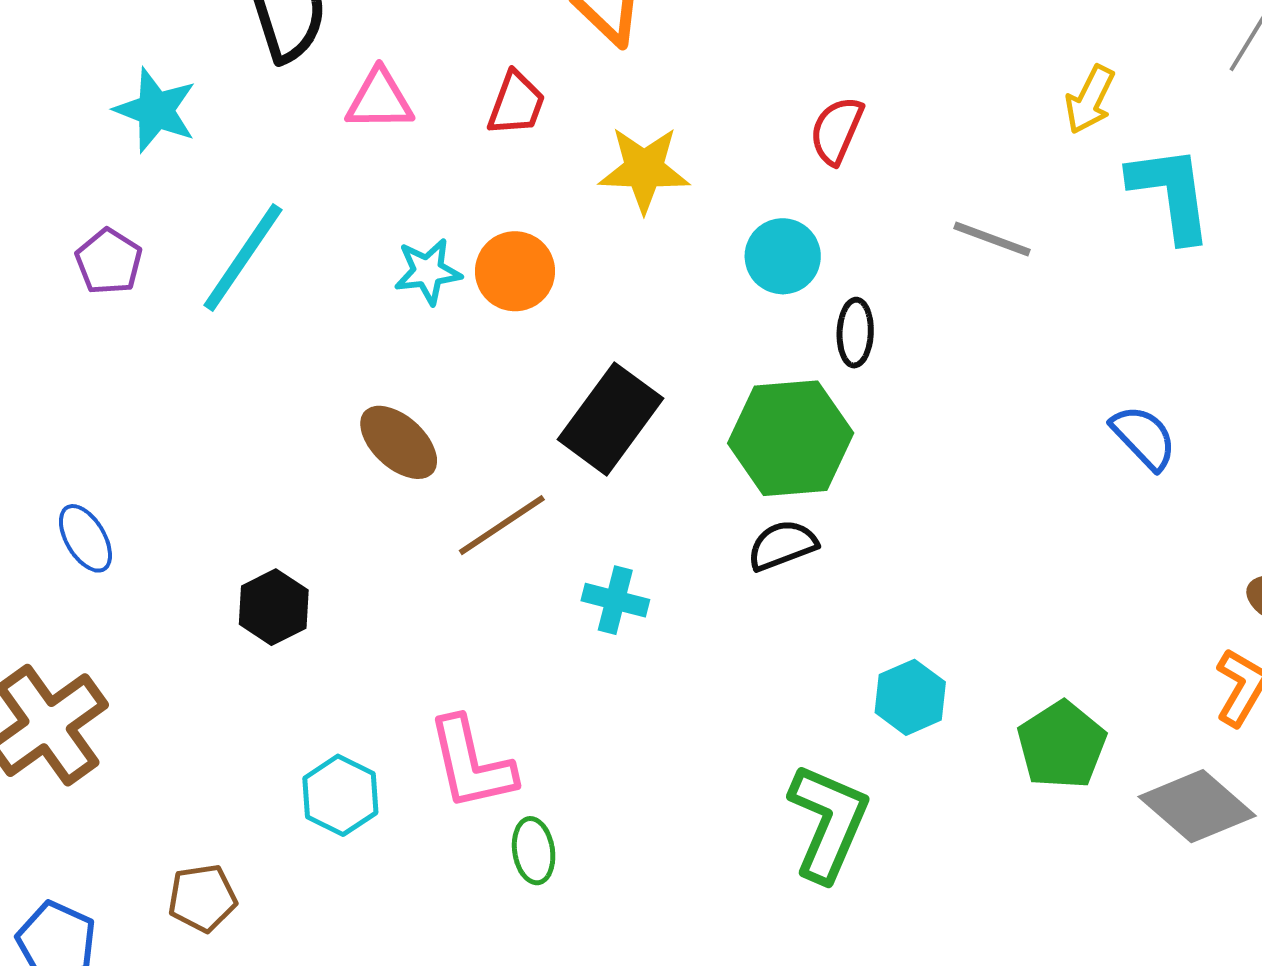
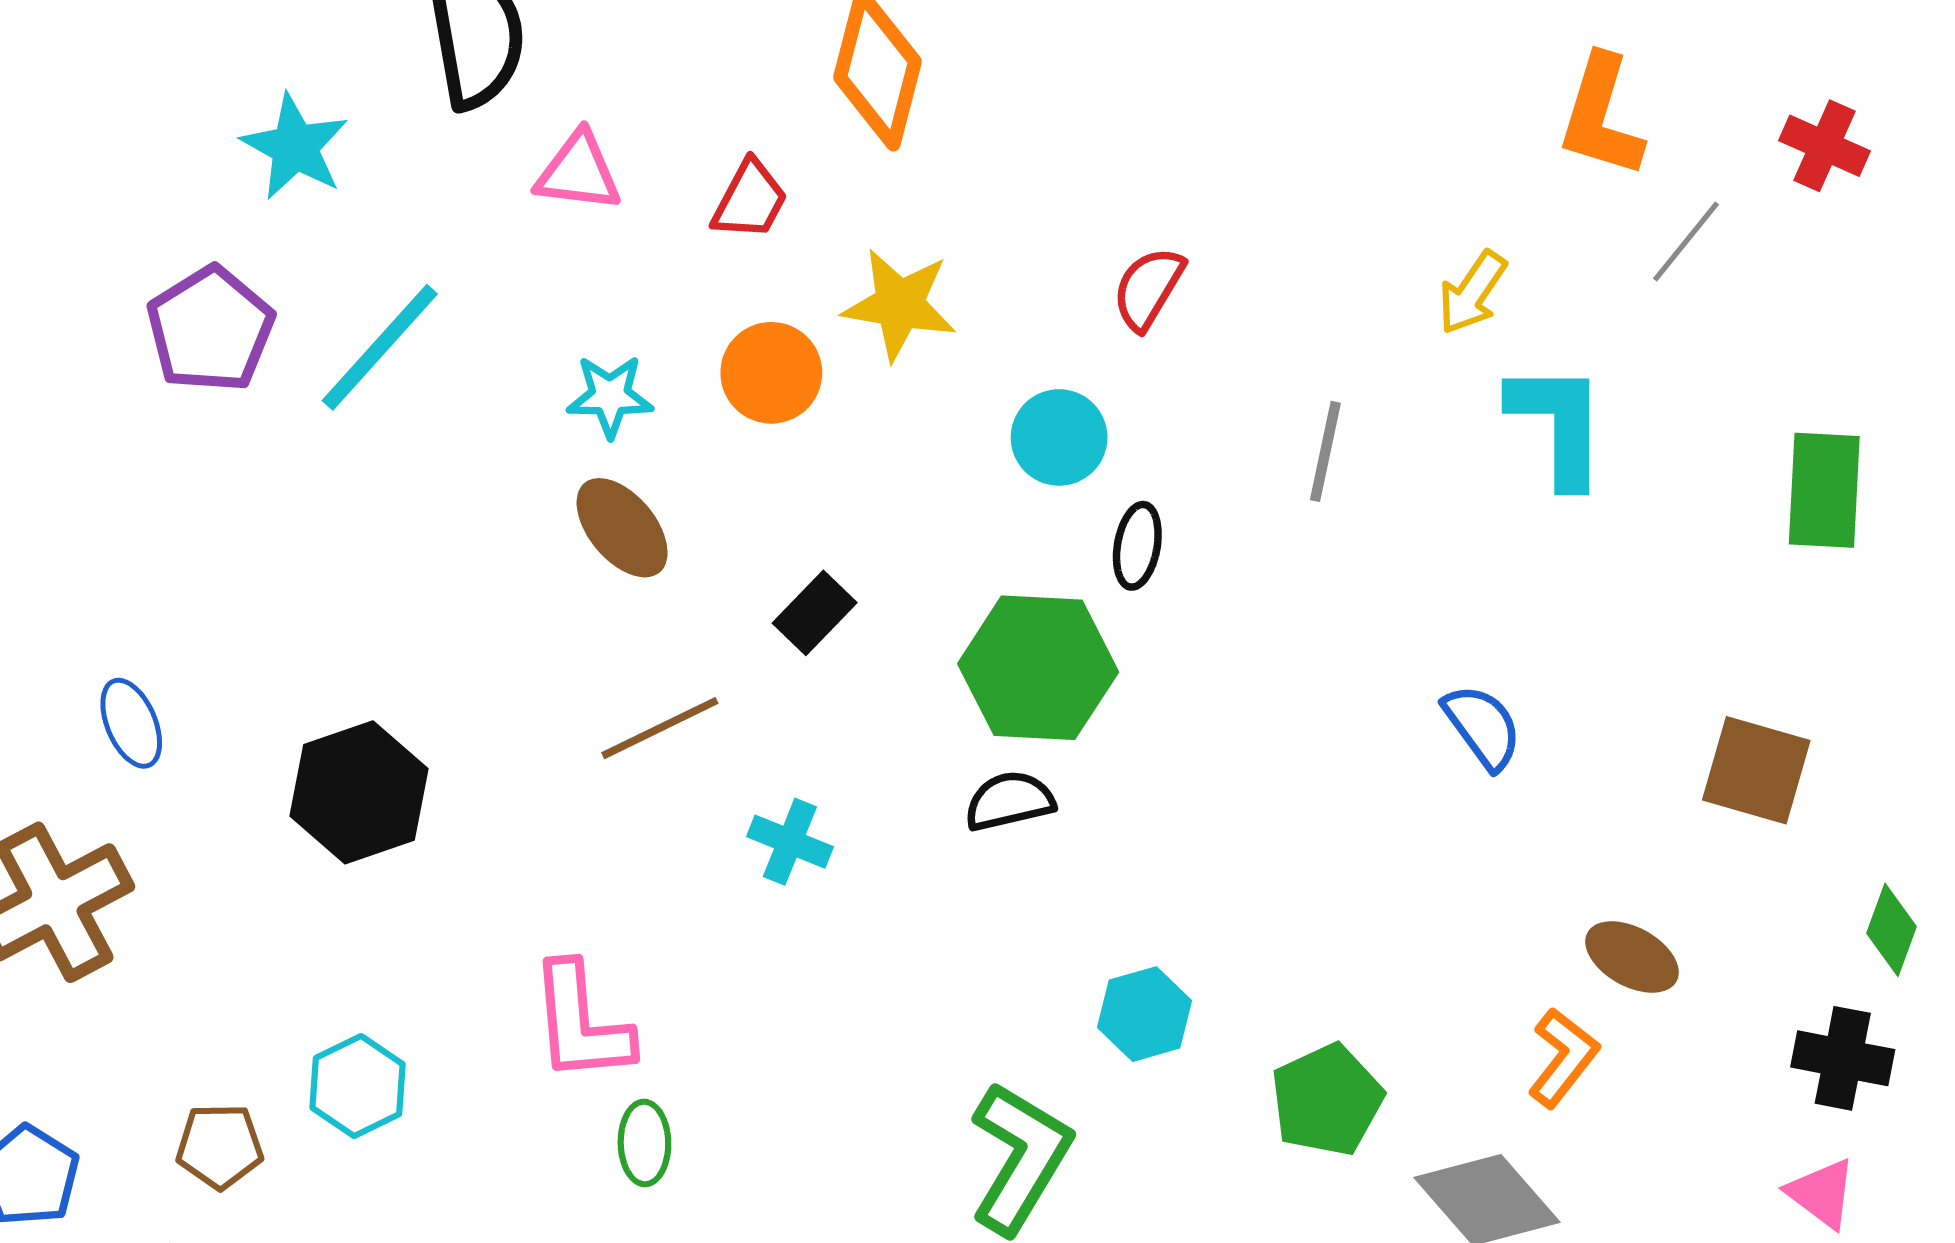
gray line: (992, 239) -> (1325, 451), turned 74
purple pentagon: (109, 261) -> (210, 329), size x1.5
orange circle: (515, 271) -> (771, 373), moved
black rectangle: (610, 419) -> (815, 613), size x0.6
brown ellipse: (399, 442) -> (622, 528), moved
blue ellipse: (85, 538) -> (131, 723), moved
black hexagon: (274, 607) -> (359, 792), size x1.5
cyan hexagon: (340, 795) -> (358, 1086), moved

